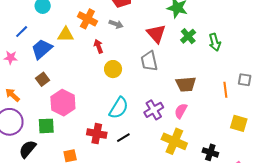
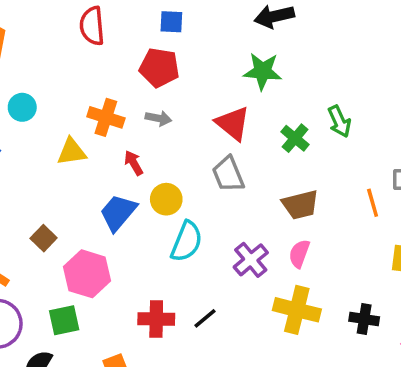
green cross: (188, 36) -> (295, 138), moved
blue trapezoid: (42, 49) -> (118, 213), moved
cyan semicircle: (119, 108) -> (187, 242), moved

